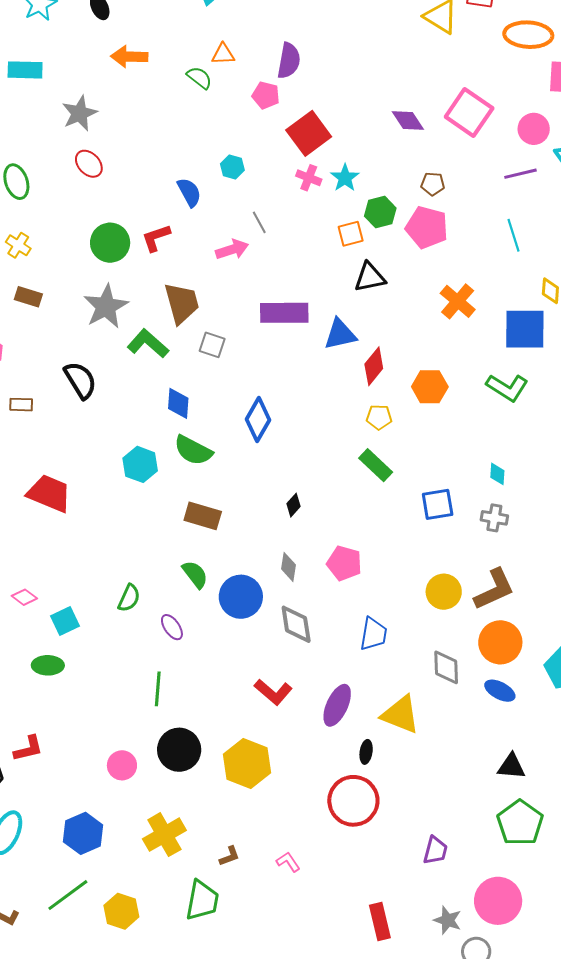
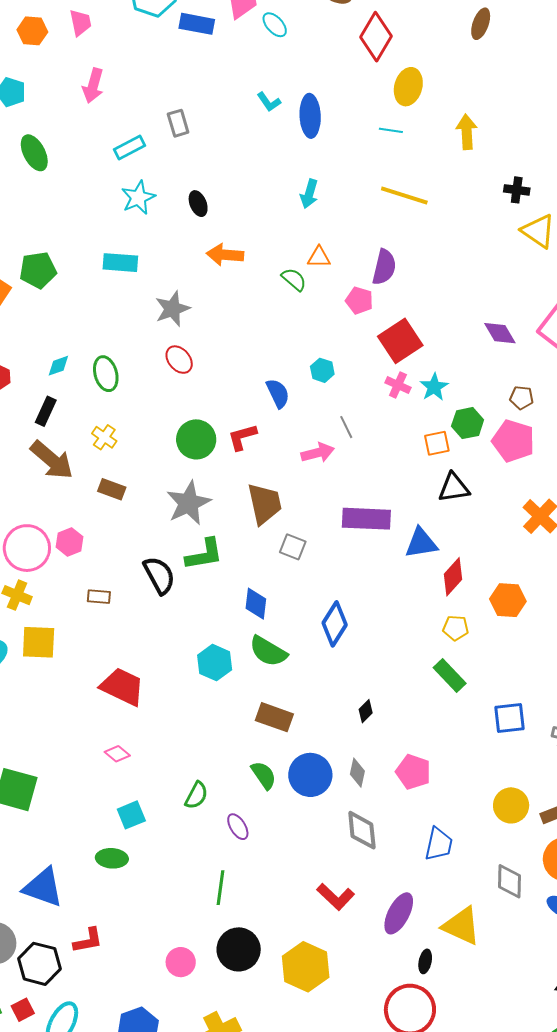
green L-shape: (148, 344) -> (204, 554), moved, turned 126
pink diamond: (24, 597) -> (117, 754), moved
blue circle: (241, 597) -> (310, 775), moved

